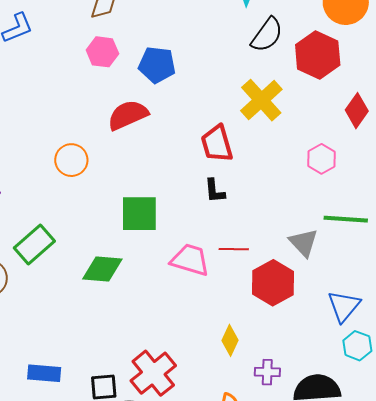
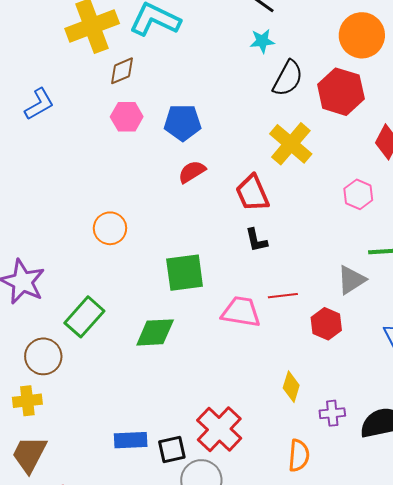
red semicircle: (128, 115) -> (192, 172), moved, size x0.7
gray triangle: (304, 243) -> (351, 280), turned 48
red hexagon: (273, 283) -> (326, 324), size x0.7
blue rectangle: (44, 373) -> (131, 440), moved

